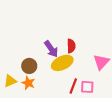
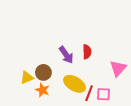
yellow ellipse: (62, 63) -> (75, 84), moved, turned 55
yellow triangle: (10, 81) -> (27, 78), moved

